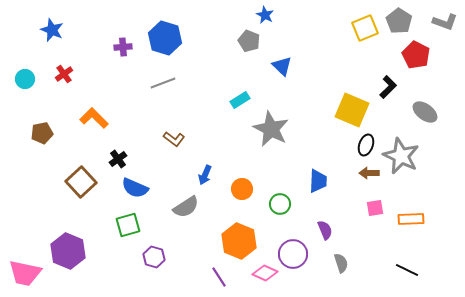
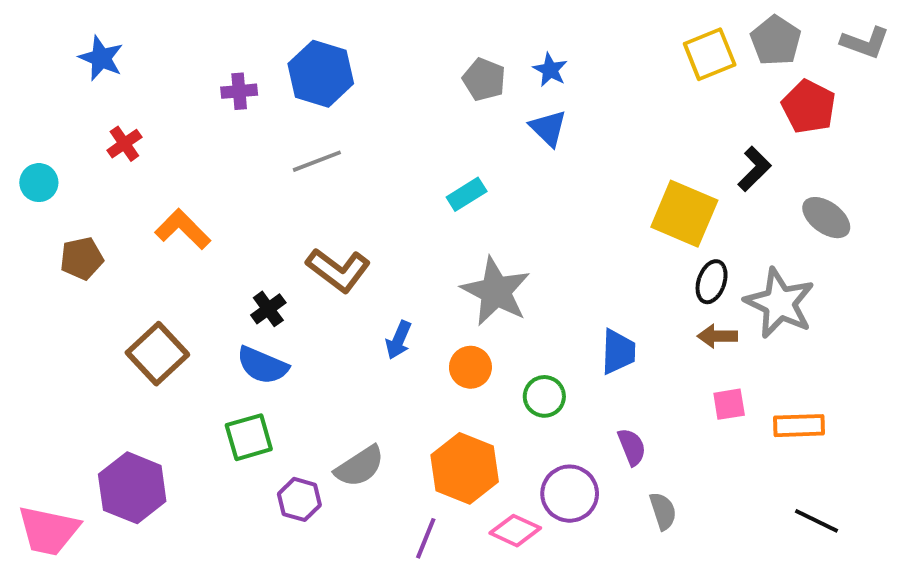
blue star: (265, 15) -> (550, 70), moved
cyan circle: (25, 79) -> (39, 183), moved
gray star: (271, 129) -> (496, 291), moved
brown L-shape: (174, 139) -> (338, 270), size x1.5
black cross: (118, 159) -> (268, 309), moved
gray semicircle: (186, 207) -> (360, 466), moved
black line: (407, 270) -> (817, 521), moved
purple line: (219, 277) -> (426, 538), turned 55

